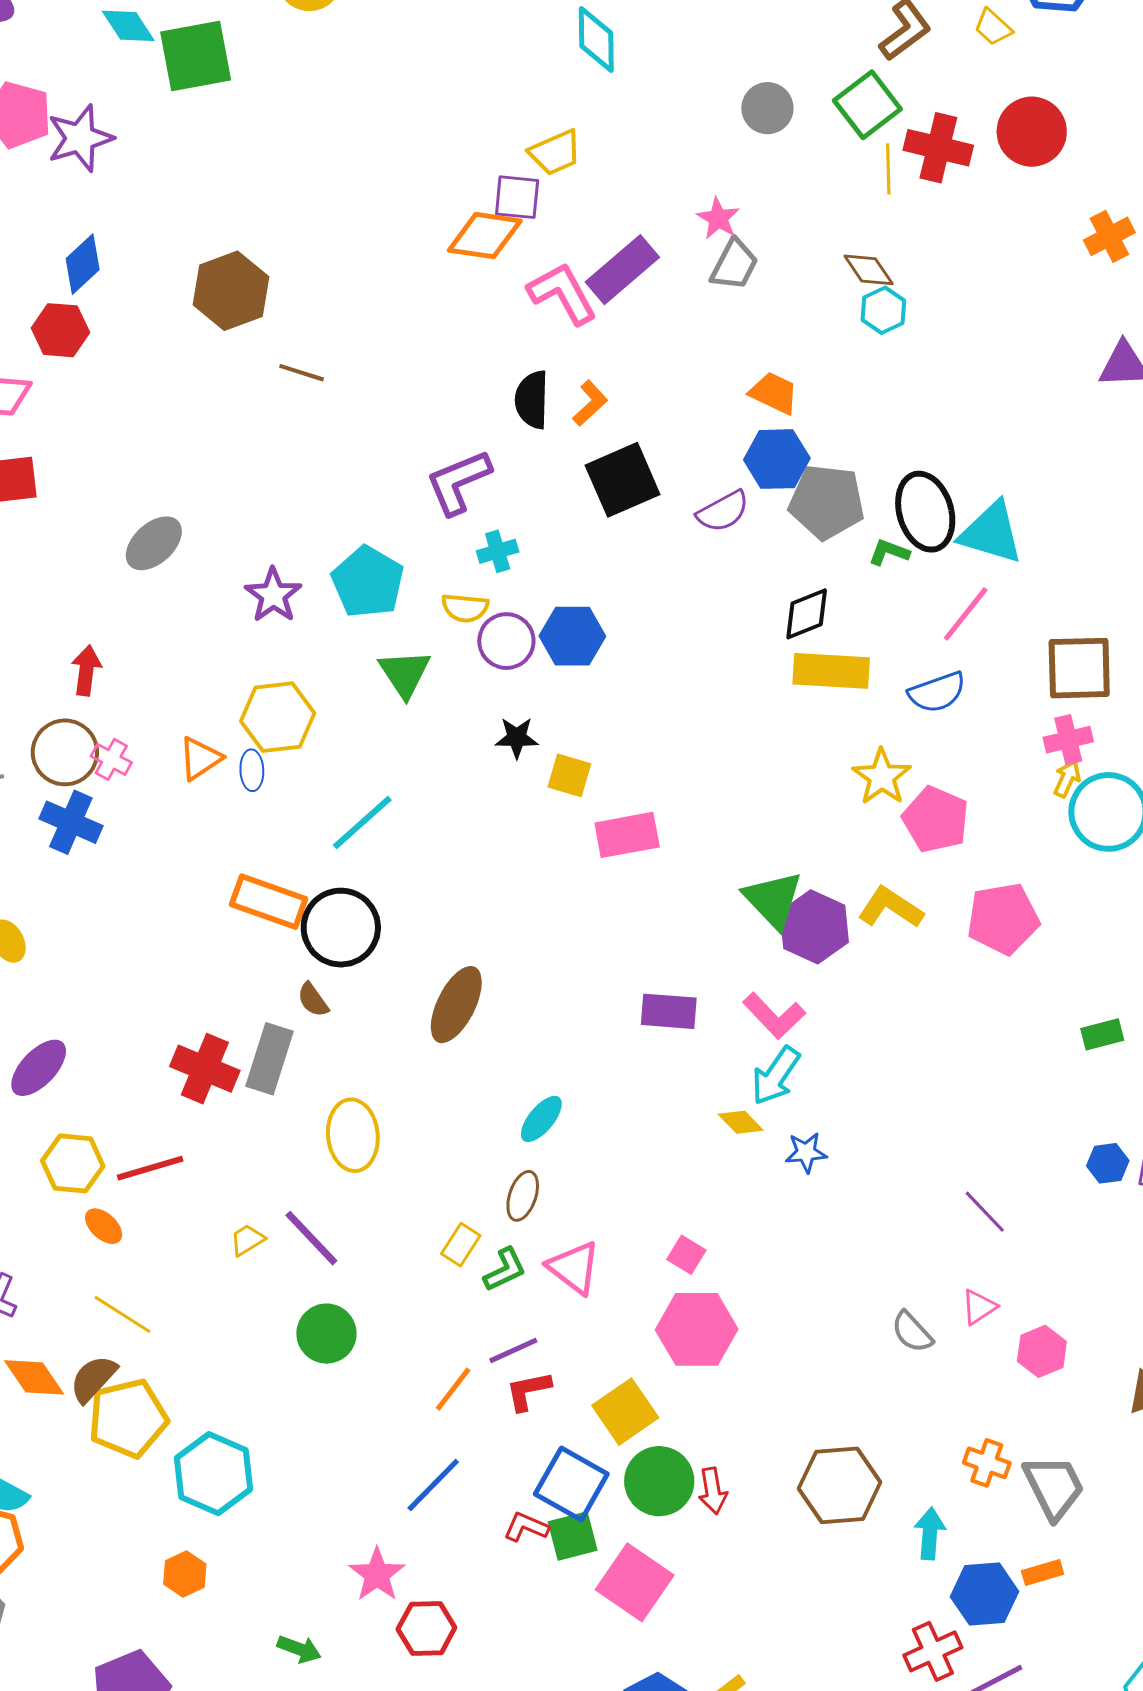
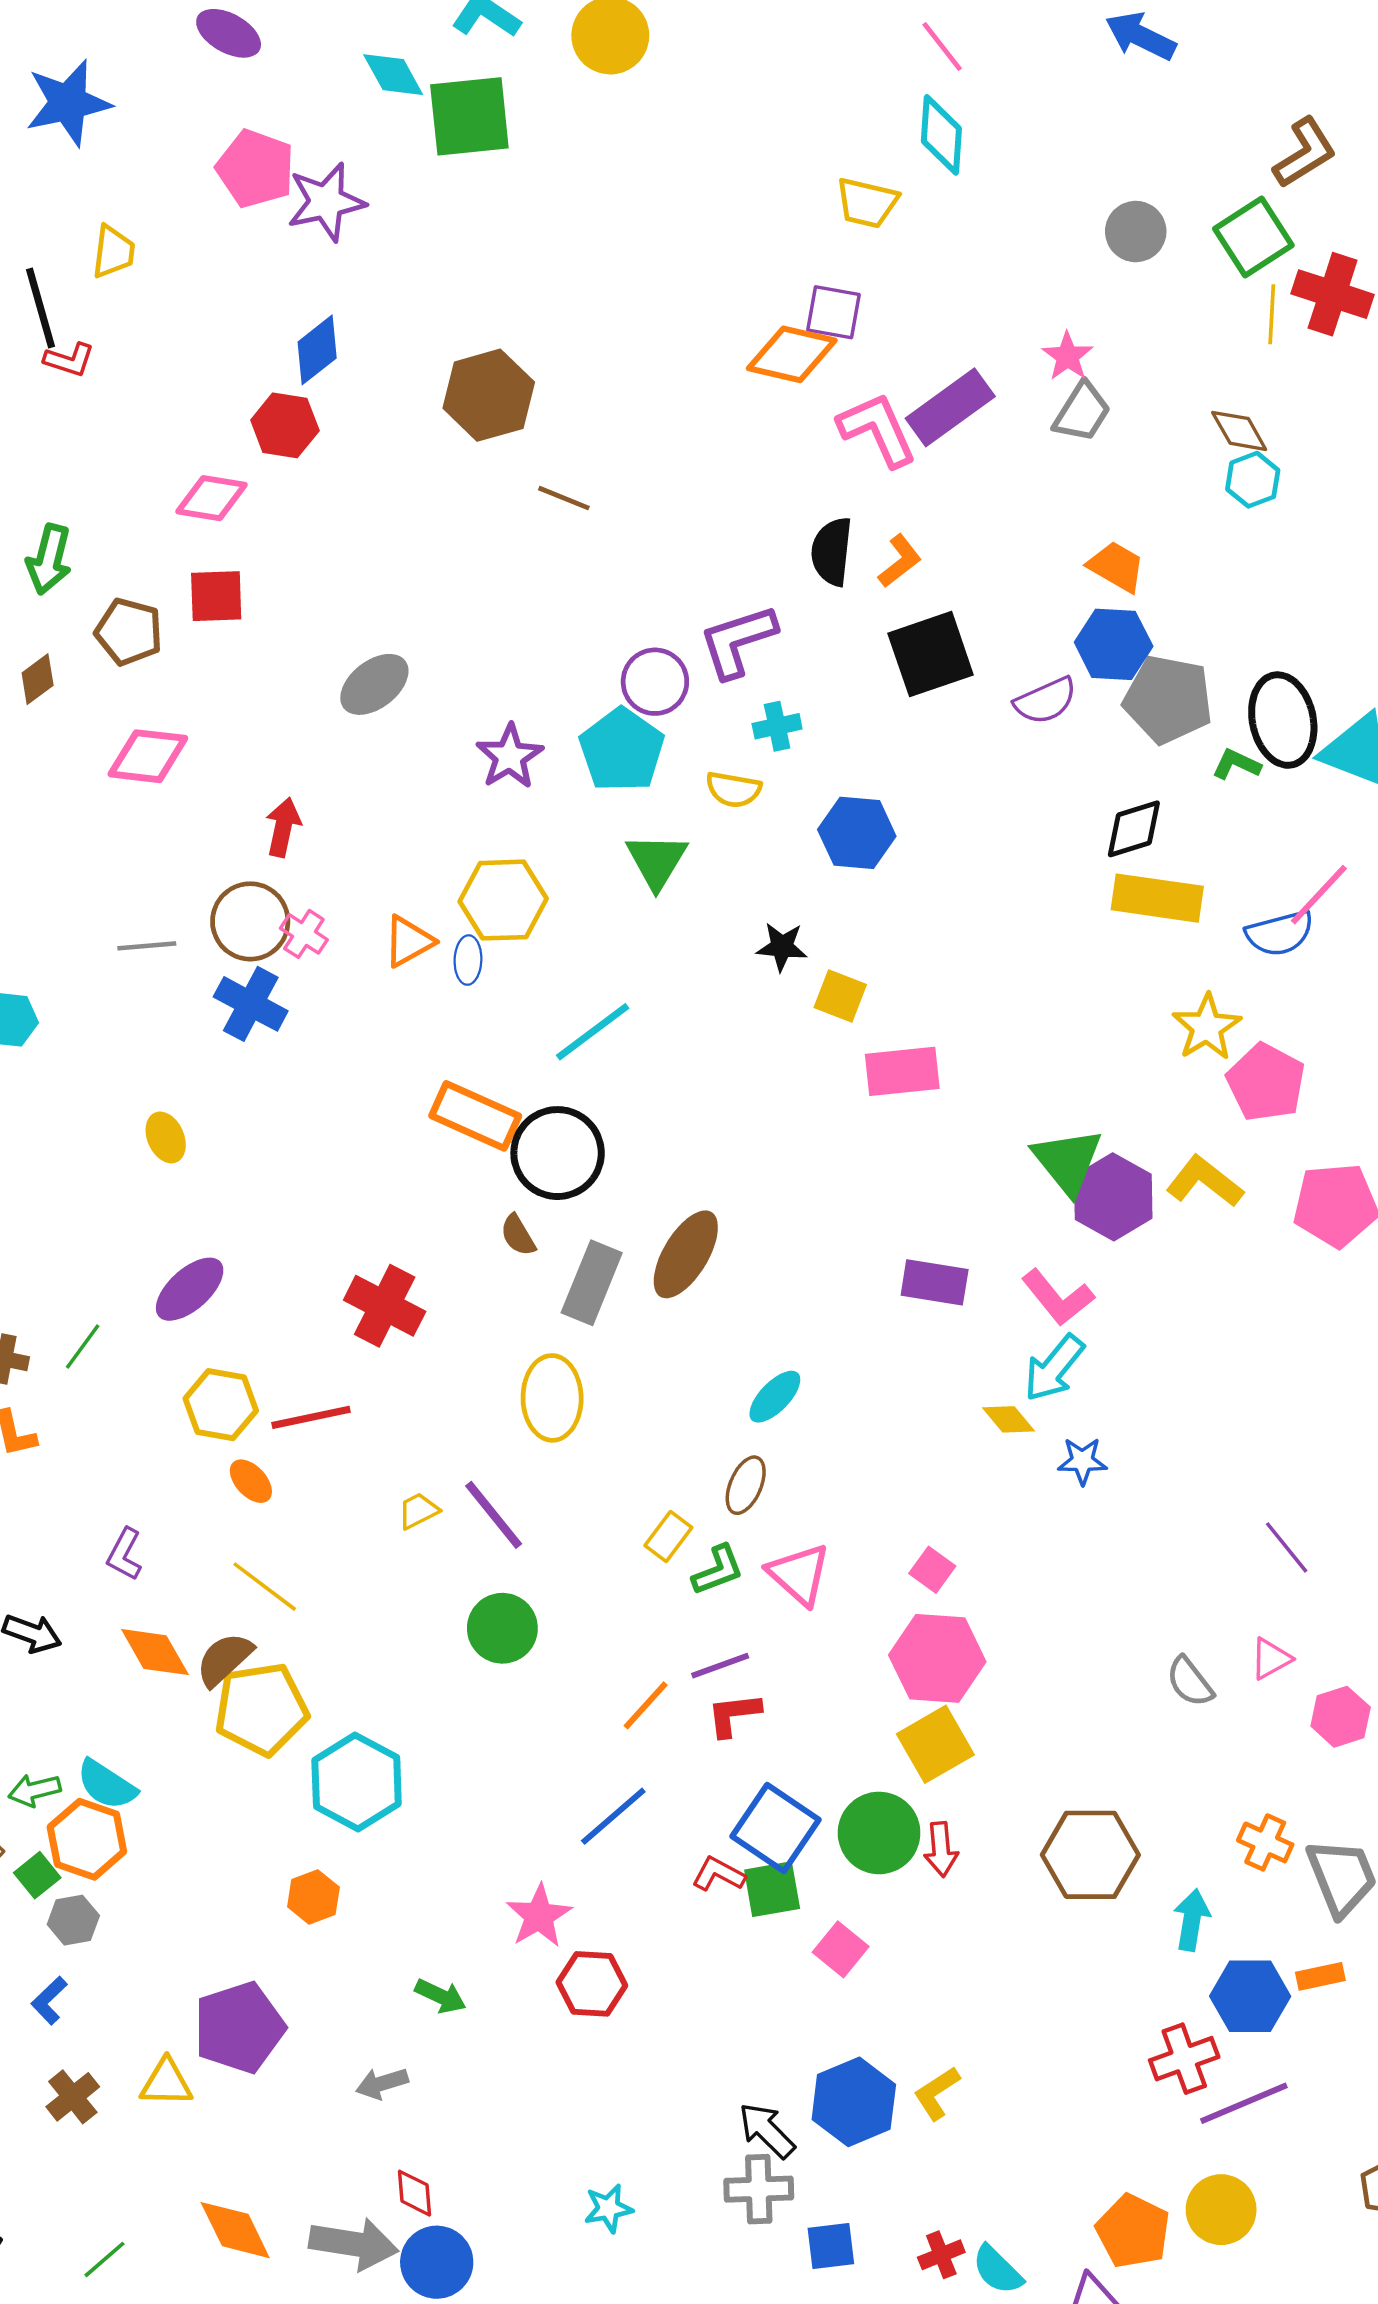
yellow trapezoid: (555, 152) -> (867, 203), moved, turned 32
pink line: (966, 614) -> (1319, 895), moved
purple circle: (506, 641) -> (655, 682), moved
gray rectangle: (269, 1059) -> (592, 1283), moved
yellow square: (625, 1412) -> (935, 1744), moved
pink square: (635, 1582) -> (841, 1949), size x0.6

